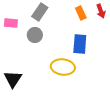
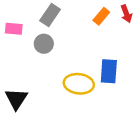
orange rectangle: (81, 13) -> (101, 16), turned 64
blue rectangle: (80, 44) -> (109, 71), moved

